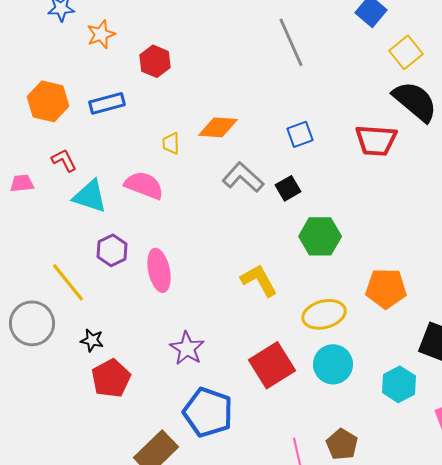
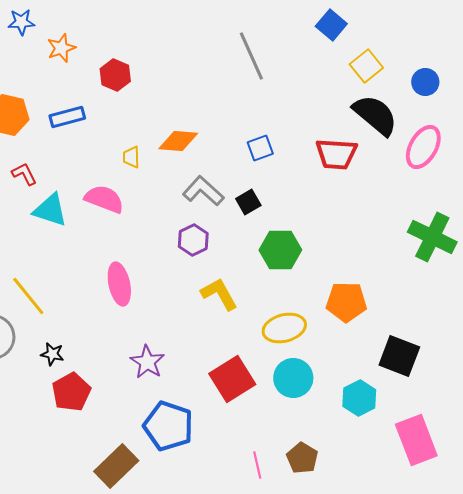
purple hexagon: (112, 250) -> (193, 240), moved

